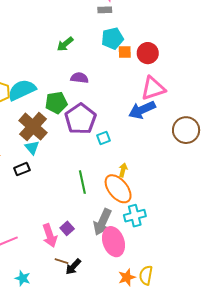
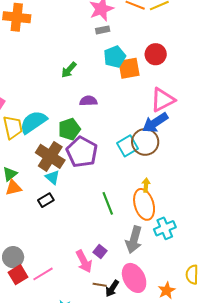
orange square: (125, 52) -> (129, 68), size x1.6
red circle: (148, 53) -> (156, 54), moved
purple pentagon: (80, 119) -> (82, 152), moved
brown circle: (186, 130) -> (145, 142), moved
cyan square: (104, 138) -> (128, 146), moved, size x1.5
orange ellipse: (118, 189) -> (144, 204), turned 32
pink ellipse: (113, 242) -> (134, 278), moved
yellow semicircle: (146, 275) -> (192, 275), moved

